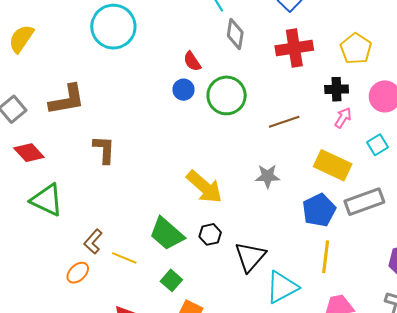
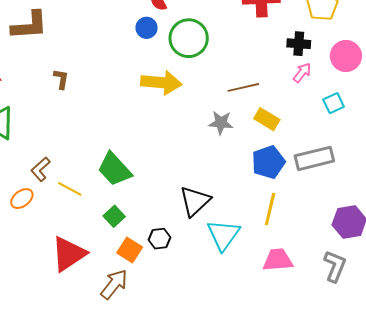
brown line: (284, 122) -> (243, 87), moved
brown L-shape: (104, 150) -> (61, 79), size x0.7
yellow rectangle: (333, 165) -> (267, 119), moved, size x0.7
yellow arrow: (204, 187) -> (161, 83), moved, turned -42
black hexagon: (210, 234) -> (159, 239), moved
cyan triangle: (282, 287) -> (223, 235), turned -33

